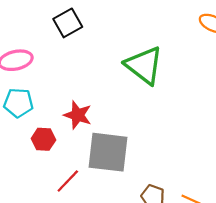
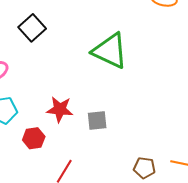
gray square: (108, 152) -> (97, 120), moved, size x0.5

